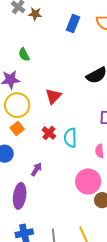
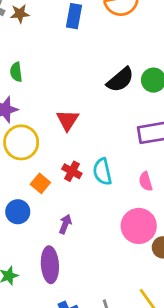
green semicircle: (24, 55) -> (16, 72), turned 32
orange square: (17, 128) -> (40, 183), moved

